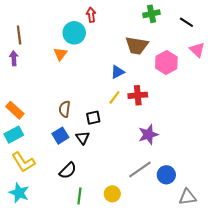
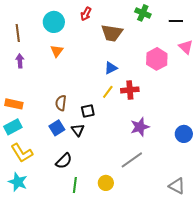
green cross: (151, 14) -> (143, 13), turned 35
red arrow: (91, 15) -> (86, 14), turned -144
black line: (186, 22) -> (176, 21), turned -32
cyan circle: (74, 33) -> (54, 22), moved
brown trapezoid: (137, 46) -> (112, 33), moved
purple arrow: (14, 58) -> (20, 61), moved
orange rectangle: (15, 110) -> (14, 104), turned -30
blue circle: (166, 175) -> (184, 134), moved
gray triangle: (188, 197) -> (177, 186), turned 36

